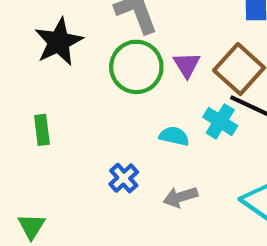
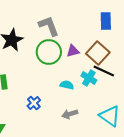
purple triangle: (187, 65) -> (73, 51), turned 48
blue cross: (124, 178) -> (34, 103), moved

